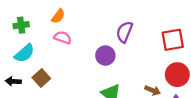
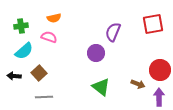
orange semicircle: (58, 16) -> (54, 18), turned 40
pink semicircle: (63, 38) -> (49, 37), moved
red square: (173, 40) -> (153, 24), moved

